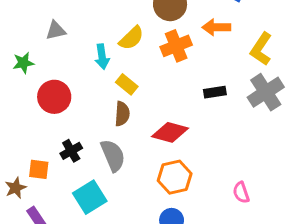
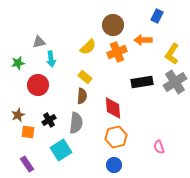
cyan arrow: (102, 57) -> (51, 59), moved
black rectangle: (215, 92) -> (142, 82), size x1.5
red diamond: (170, 132) -> (113, 108), turned 70
gray semicircle: (113, 155) -> (76, 123), turned 30
brown star: (16, 188) -> (18, 115), moved

